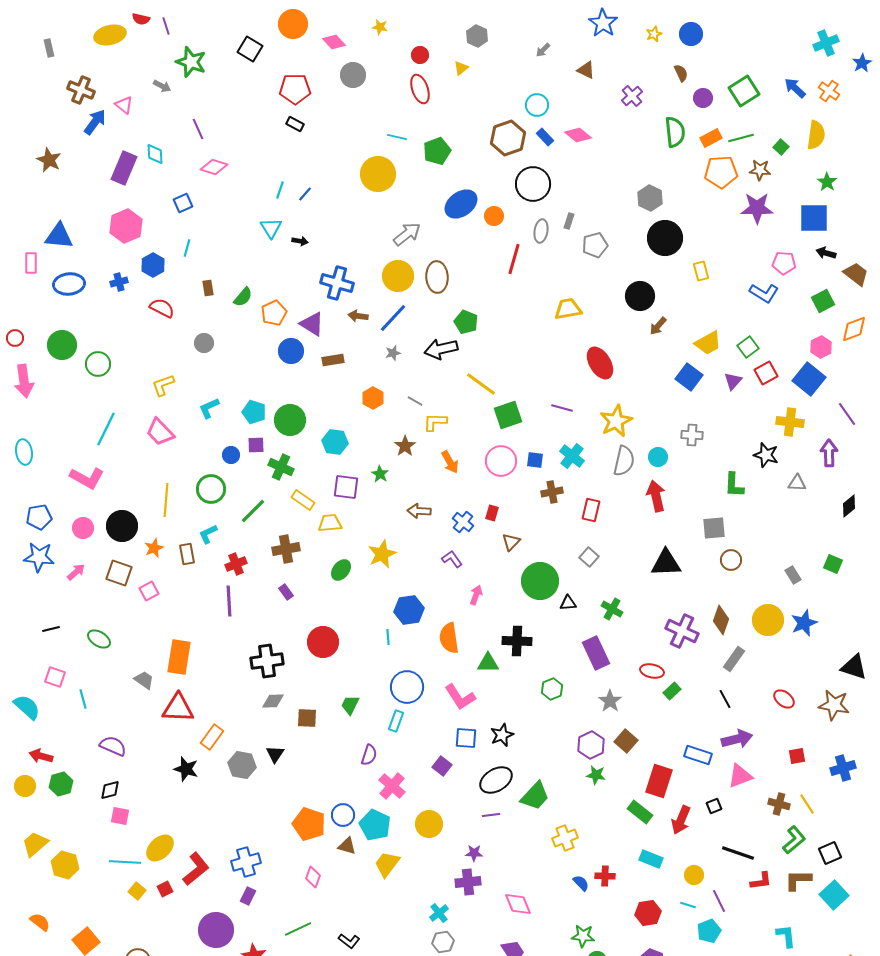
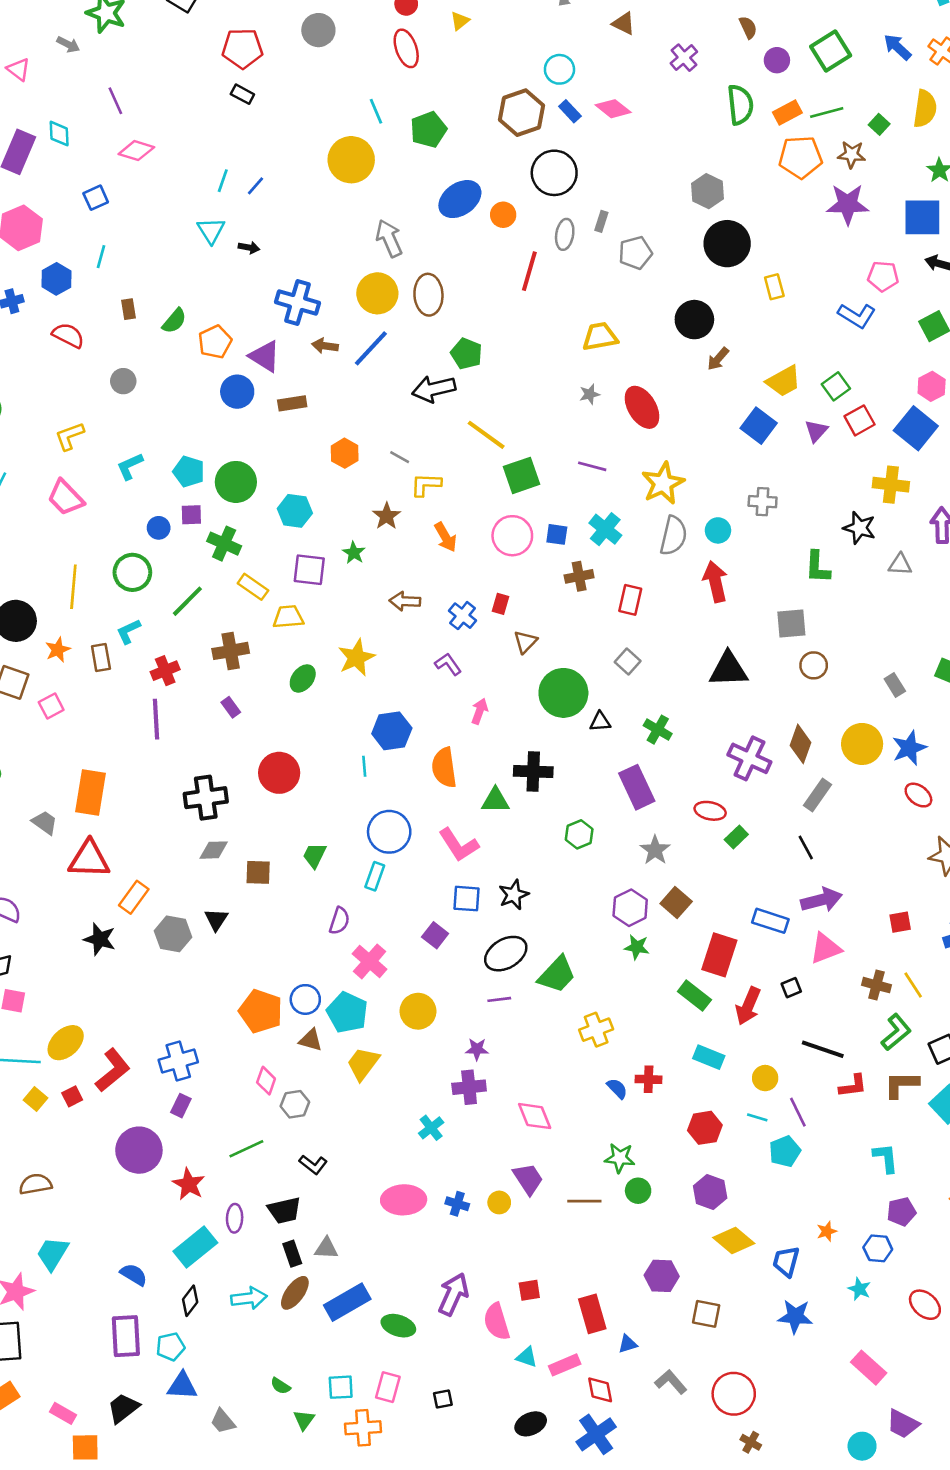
cyan line: (397, 137) -> (376, 111), turned 54
gray arrow: (407, 234) -> (389, 238), turned -76
gray star: (393, 353) -> (590, 394), moved
red ellipse: (784, 699) -> (918, 795), moved
gray hexagon: (443, 942) -> (295, 1104), moved

